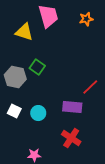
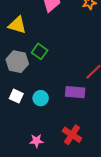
yellow triangle: (24, 32) -> (17, 25), moved
red cross: (71, 138) -> (72, 135), moved

